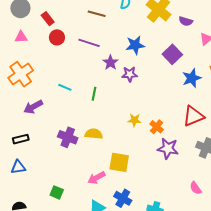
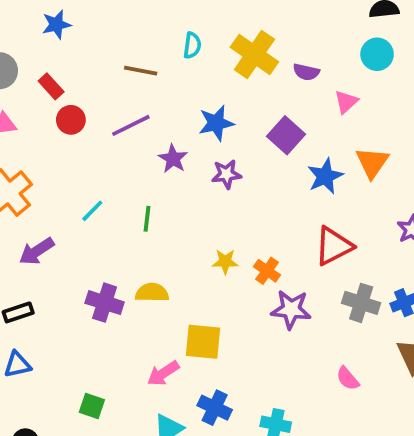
purple line: (89, 43) -> (131, 125), turned -40
purple star: (130, 74) -> (226, 174), moved
cyan line: (65, 87) -> (92, 211), turned -64

